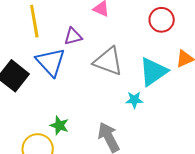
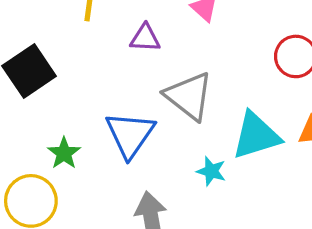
blue triangle: (51, 62) -> (130, 135), moved
green star: (59, 125) -> (64, 153), moved

